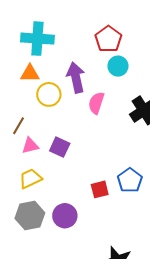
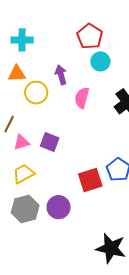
cyan cross: (37, 39) -> (22, 40), size x0.7
purple arrow: (76, 77) -> (61, 75), size x0.7
red square: (100, 189) -> (90, 180), size x1.4

